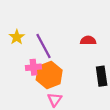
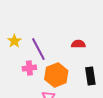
orange hexagon: (49, 75) -> (56, 75), moved

